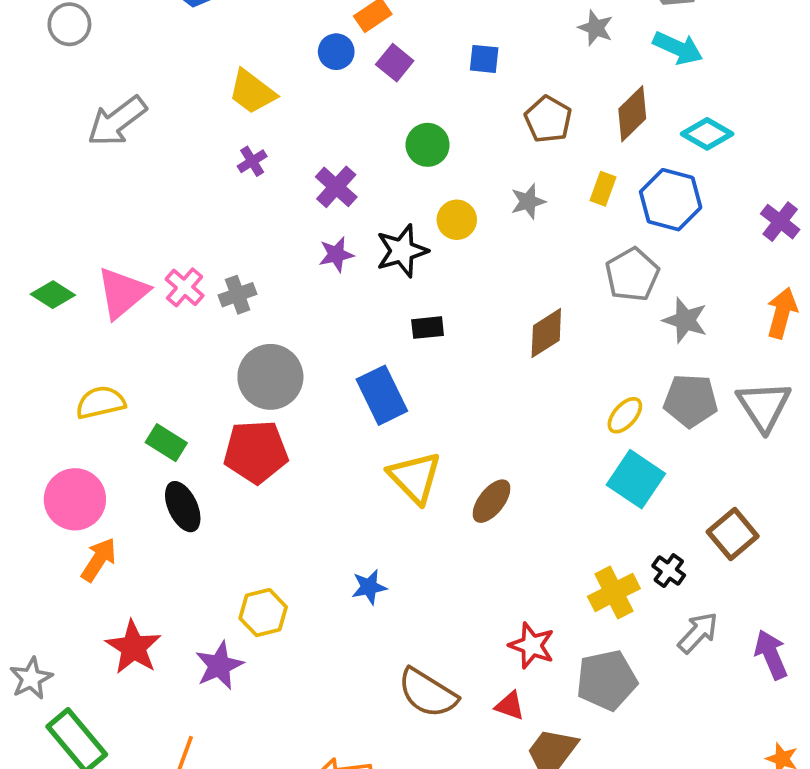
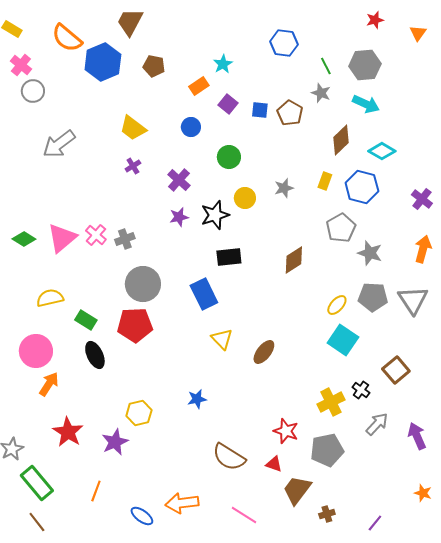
blue circle: (336, 52) -> (191, 127), moved
purple square: (395, 63) -> (228, 104), moved
brown pentagon: (548, 119) -> (290, 113), moved
black rectangle: (428, 328) -> (229, 257), size x1.4
yellow triangle: (415, 477) -> (222, 339), size x0.7

